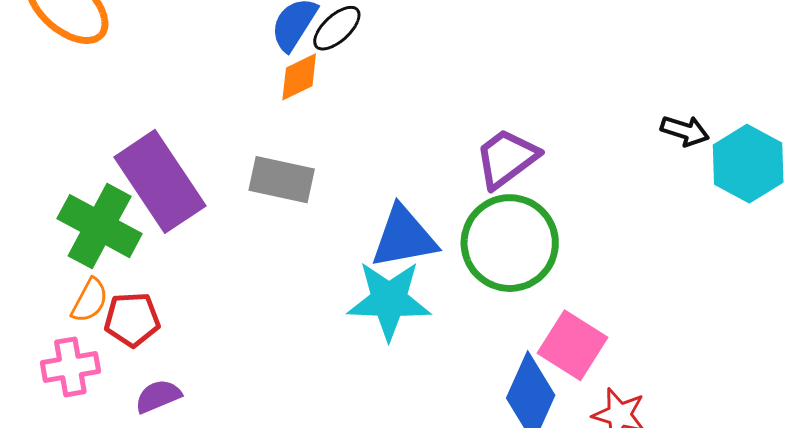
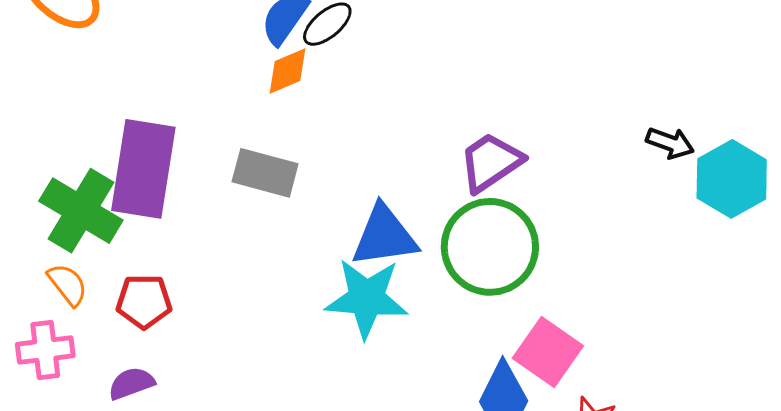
purple rectangle: (160, 181) -> (143, 169), turned 40
orange semicircle: (90, 300) -> (68, 284), turned -69
red pentagon: (132, 319) -> (144, 301), moved

